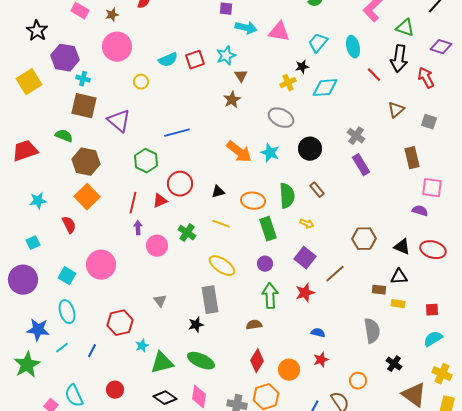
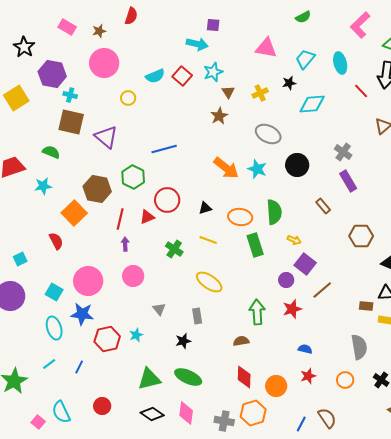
cyan arrow: (246, 28) -> (197, 44), moved
red square: (195, 60) -> (182, 76), turned -30
yellow cross: (288, 83) -> (260, 93), moved
brown hexagon: (86, 162) -> (97, 189), moved
brown rectangle: (317, 190) -> (323, 206), moved
cyan star: (38, 201) -> (43, 186), moved
brown hexagon: (364, 239) -> (361, 236), moved
pink circle: (157, 246) -> (133, 276), moved
purple square: (305, 258) -> (305, 264), moved
purple circle: (265, 264) -> (286, 280), moved
gray rectangle: (210, 300) -> (197, 316), size x0.6
gray triangle: (160, 301) -> (159, 309), moved
blue star: (38, 330) -> (82, 314), moved
cyan star: (142, 346) -> (136, 335), moved
red diamond: (257, 361) -> (244, 377), turned -30
orange circle: (358, 381) -> (345, 380), moved

